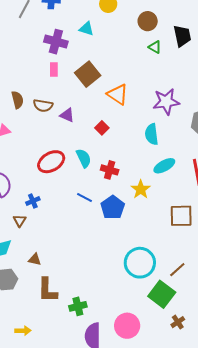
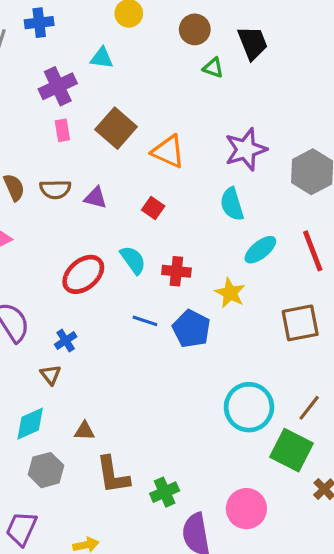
purple cross: (56, 42) -> (58, 86), turned -30

